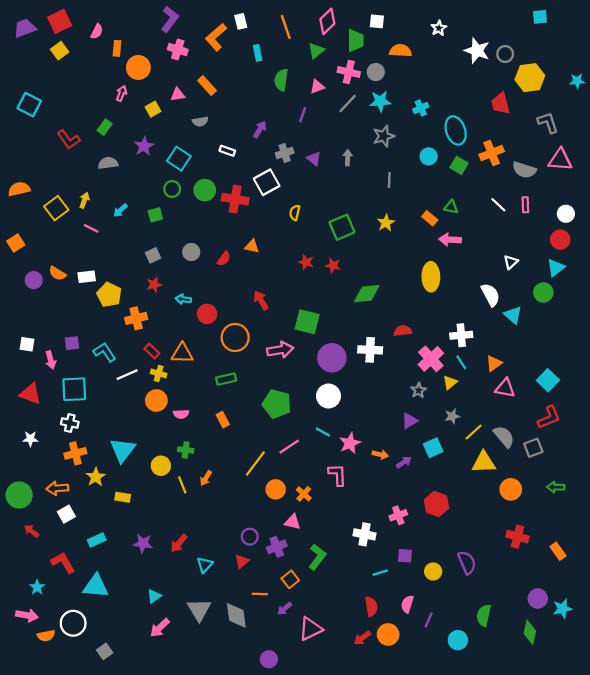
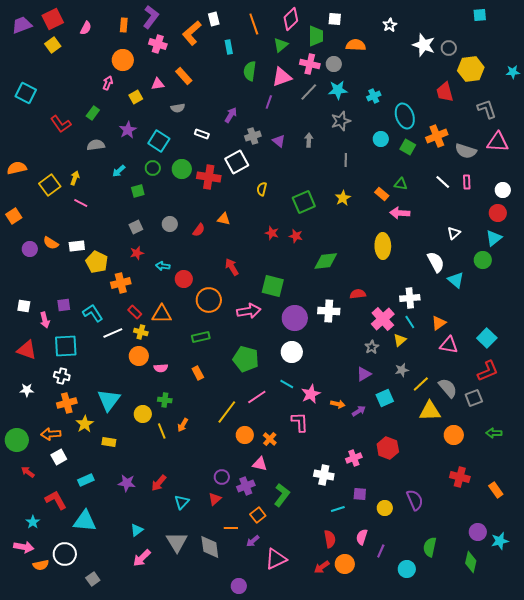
orange rectangle: (117, 48) -> (124, 25), moved
pink triangle: (317, 87) -> (282, 77), size x1.5
cyan arrow: (120, 210) -> (119, 171), moved

